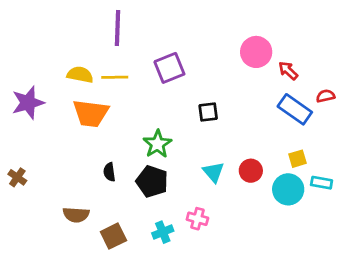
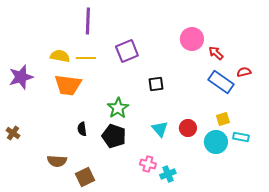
cyan cross: (163, 232) -> (168, 174), moved

